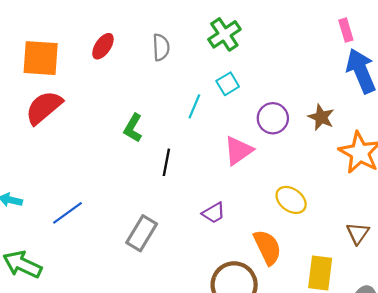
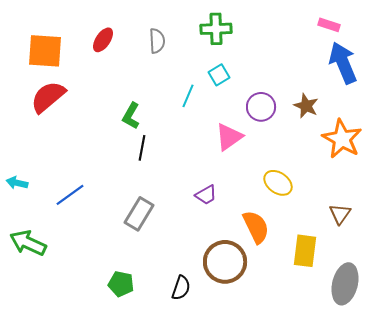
pink rectangle: (346, 30) -> (329, 25), turned -55
green cross: (224, 34) -> (216, 29), turned 32
black line: (166, 162) -> (142, 148), moved

